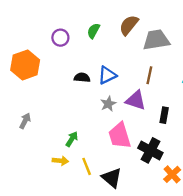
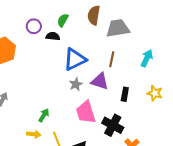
brown semicircle: (129, 25) -> (94, 15), turned -30
blue triangle: (107, 75) -> (75, 59), size x1.4
black semicircle: (82, 78) -> (53, 36), moved

